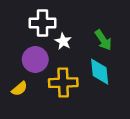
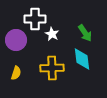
purple circle: (35, 60) -> (16, 40), moved
yellow semicircle: (19, 89) -> (16, 73), turned -32

